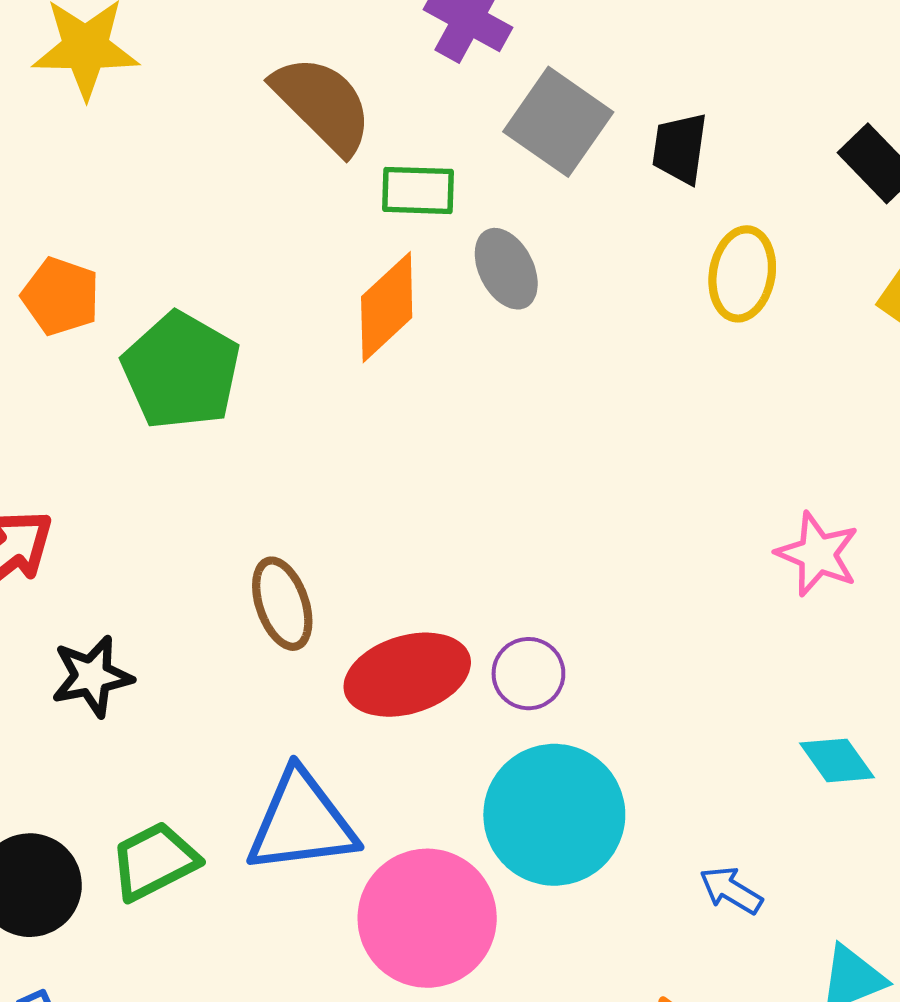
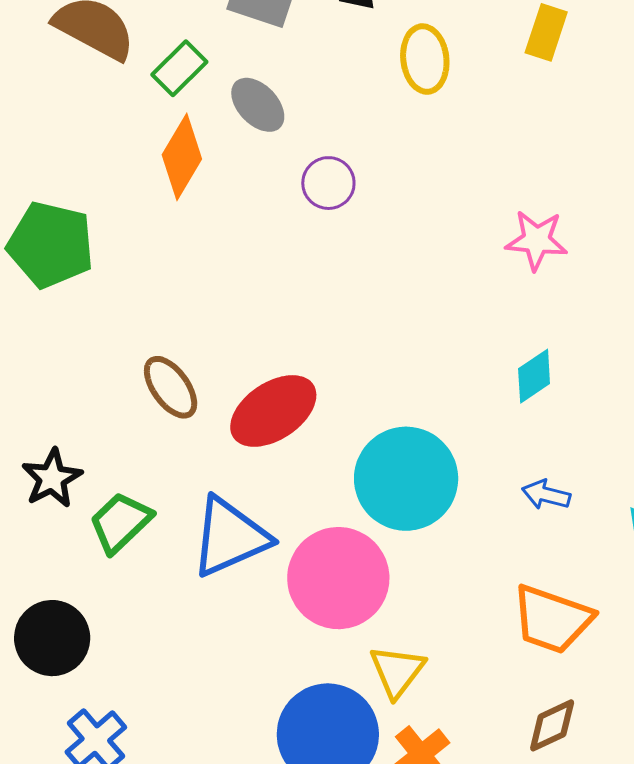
green rectangle: (418, 190) -> (179, 68), turned -30
purple circle: (528, 674) -> (328, 183), moved
cyan diamond: (837, 760) -> (534, 376), moved, turned -72
green trapezoid: (154, 861) -> (120, 522), moved

